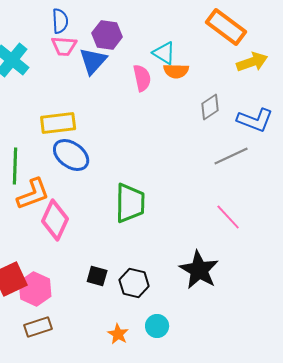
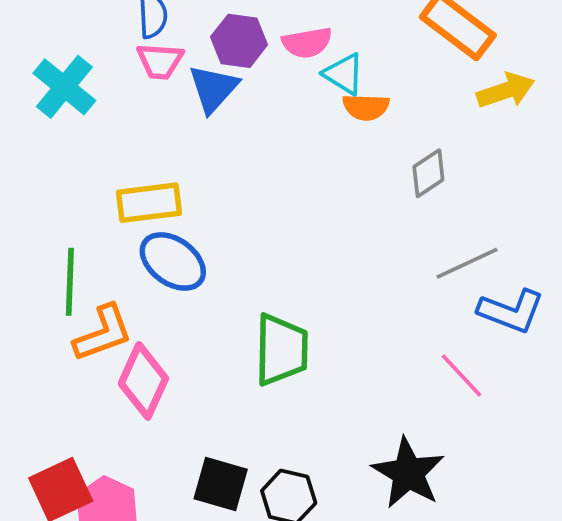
pink semicircle: (142, 78) -> (307, 43), moved, turned 92
blue L-shape: (255, 120) -> (511, 311), moved
black square: (97, 276) -> (221, 484), size x1.4

